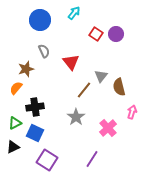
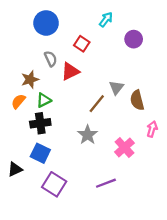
cyan arrow: (74, 13) -> (106, 20), moved
red square: (96, 34) -> (82, 44), moved
red triangle: (71, 62) -> (70, 71), moved, turned 42
green triangle: (15, 123) -> (44, 100), moved
purple line: (92, 159) -> (106, 183), turned 36

